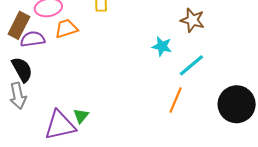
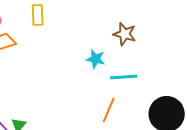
cyan line: (191, 65) -> (124, 77), turned 36

